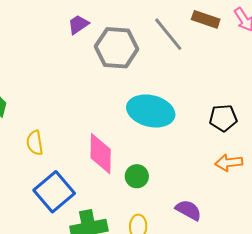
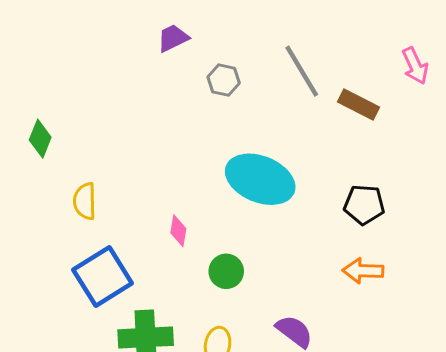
brown rectangle: (206, 19) -> (359, 104), moved
gray hexagon: (117, 48) -> (224, 80), size x0.5
pink diamond: (101, 154) -> (178, 231), size x0.5

